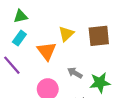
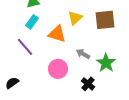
orange triangle: (47, 51) -> (57, 34), turned -36
green star: (100, 83) -> (106, 63), turned -30

